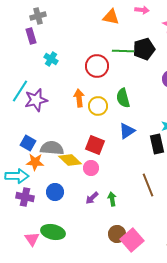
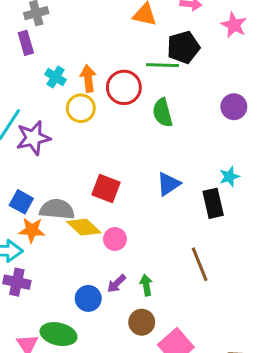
black pentagon: (144, 49) -> (183, 47), moved
orange arrow: (79, 98) -> (88, 78), moved
green semicircle: (123, 98) -> (163, 113), moved
yellow circle: (98, 106) -> (81, 108), moved
red square: (95, 145) -> (106, 188), moved
blue circle: (55, 192) -> (88, 298), moved
brown circle: (117, 234) -> (142, 322), moved

